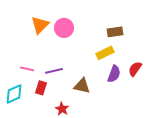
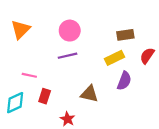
orange triangle: (40, 25) -> (21, 29), moved
red semicircle: (135, 69) -> (147, 56), moved
purple line: (54, 71) -> (67, 56), moved

